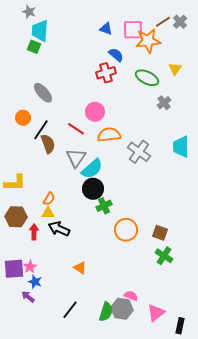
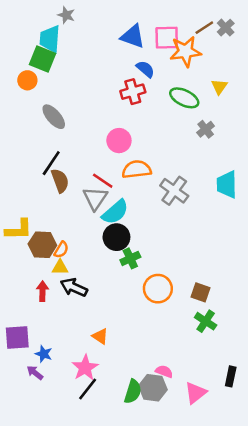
gray star: (29, 12) -> (66, 15), moved
blue triangle: (106, 29) -> (133, 36), size x1.5
green square: (34, 47) -> (42, 59), size x1.5
orange circle: (23, 118) -> (27, 80), moved
red line: (76, 129) -> (103, 181), moved
brown hexagon: (16, 217) -> (42, 245), moved
pink star: (30, 267) -> (85, 368), moved, size x1.5
black rectangle: (180, 326) -> (231, 376), moved

